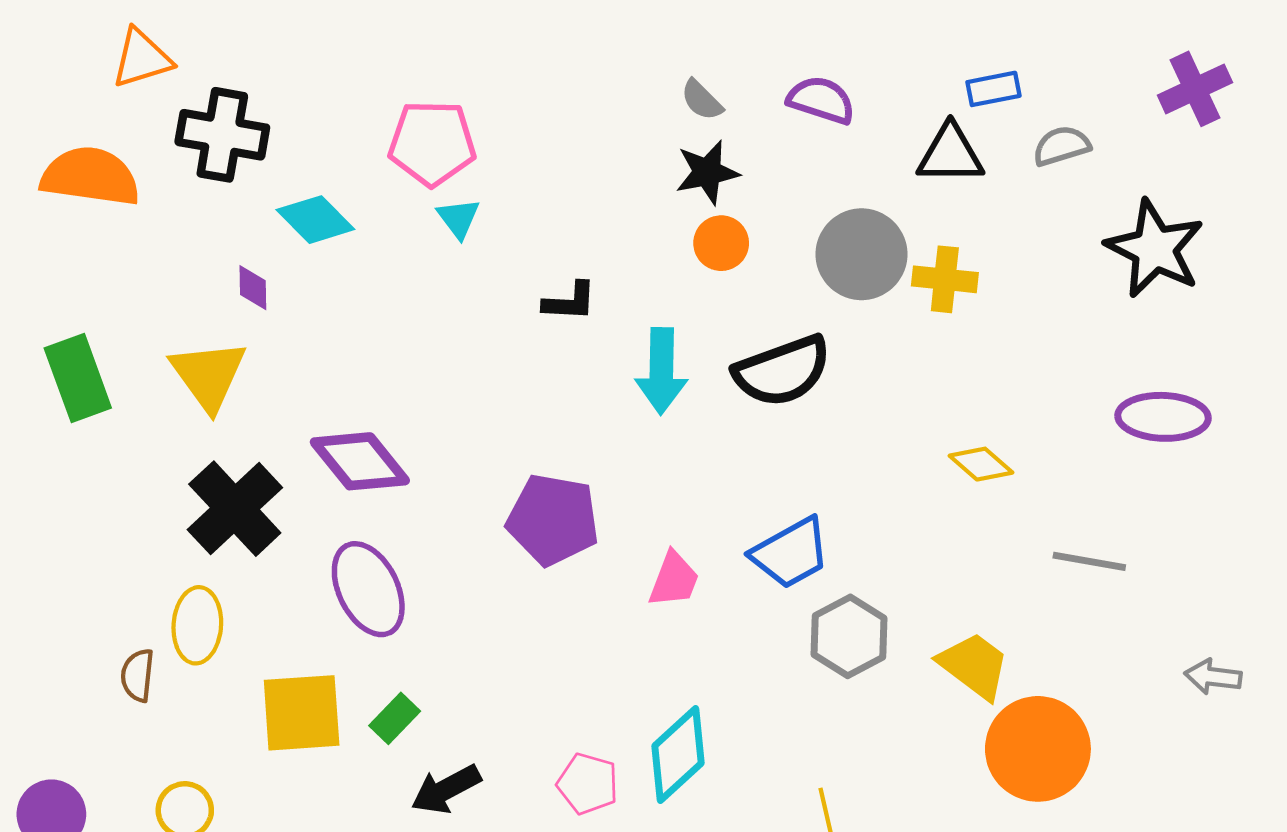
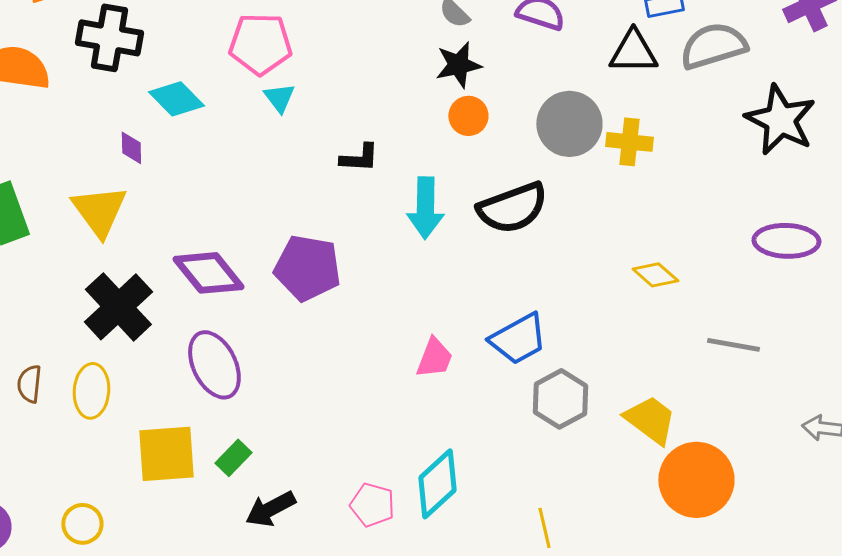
gray semicircle: (1062, 146) -> (713, 46), size x1.6
purple pentagon: (553, 520) -> (307, 268), moved
brown semicircle: (138, 675) -> (29, 384), moved

